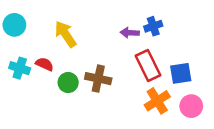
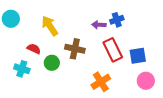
cyan cross: (20, 68) -> (22, 69), moved
brown cross: (98, 79) -> (75, 49), moved
orange cross: (157, 101) -> (101, 82), moved

